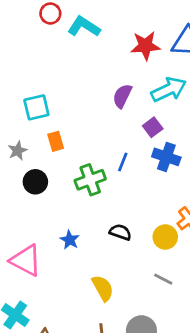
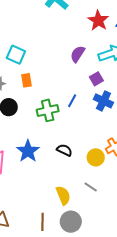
red star: (145, 46) -> (98, 20), turned 30
cyan square: (36, 107) -> (16, 55), turned 30
blue star: (70, 240) -> (28, 151), size x1.6
yellow semicircle: (103, 288) -> (63, 195), moved

